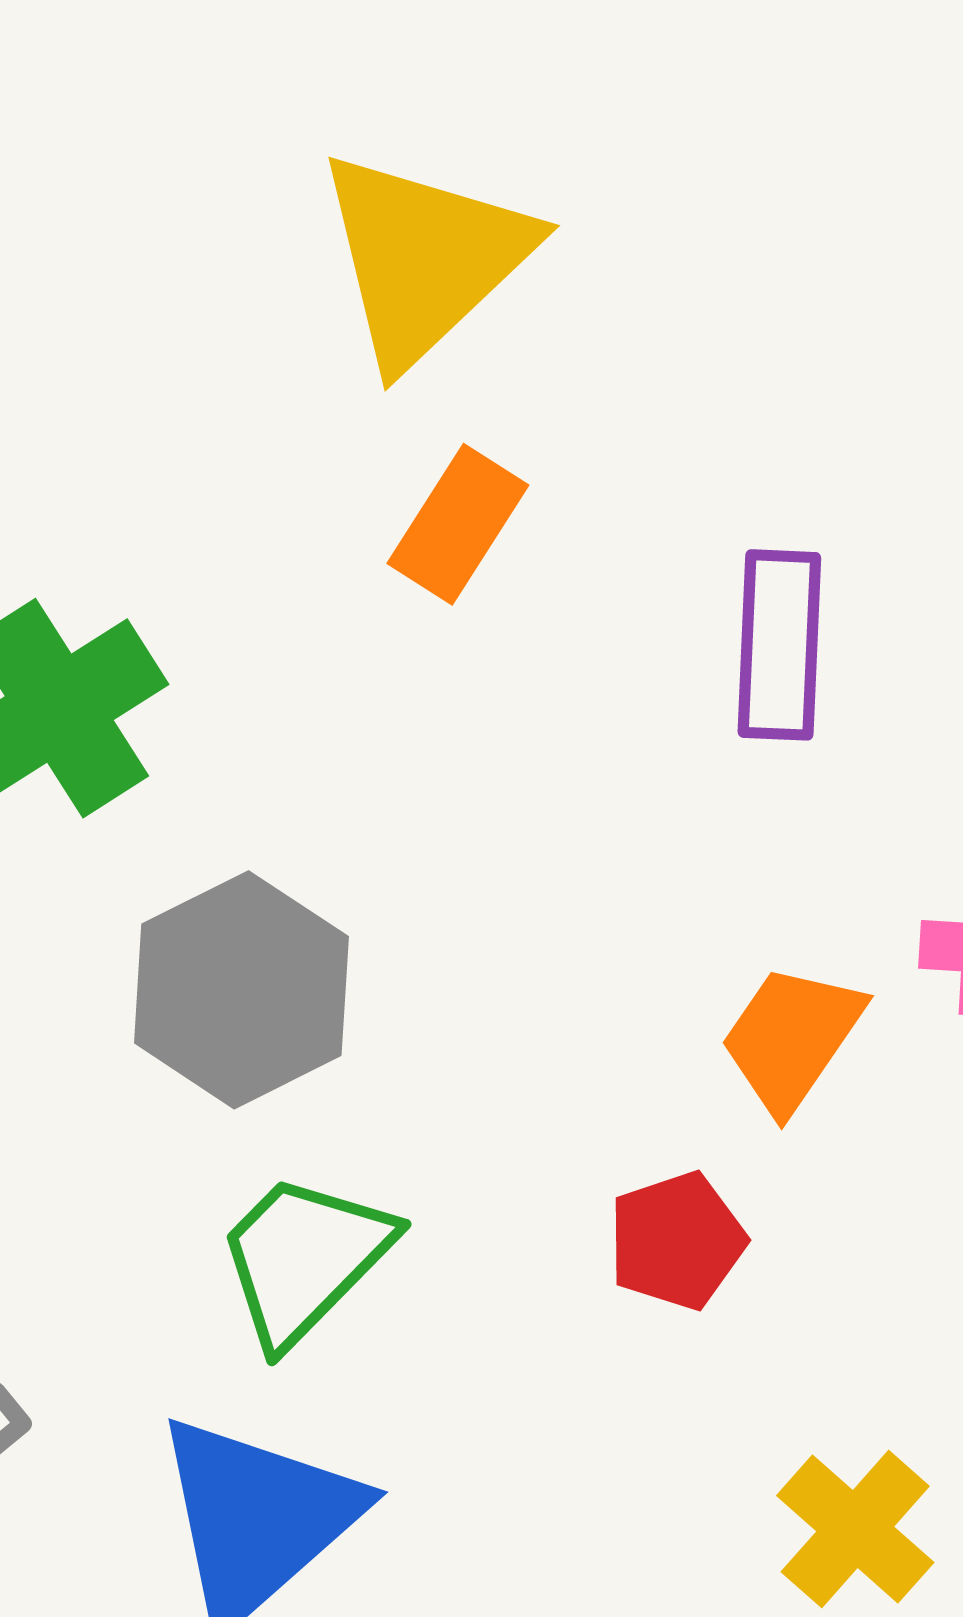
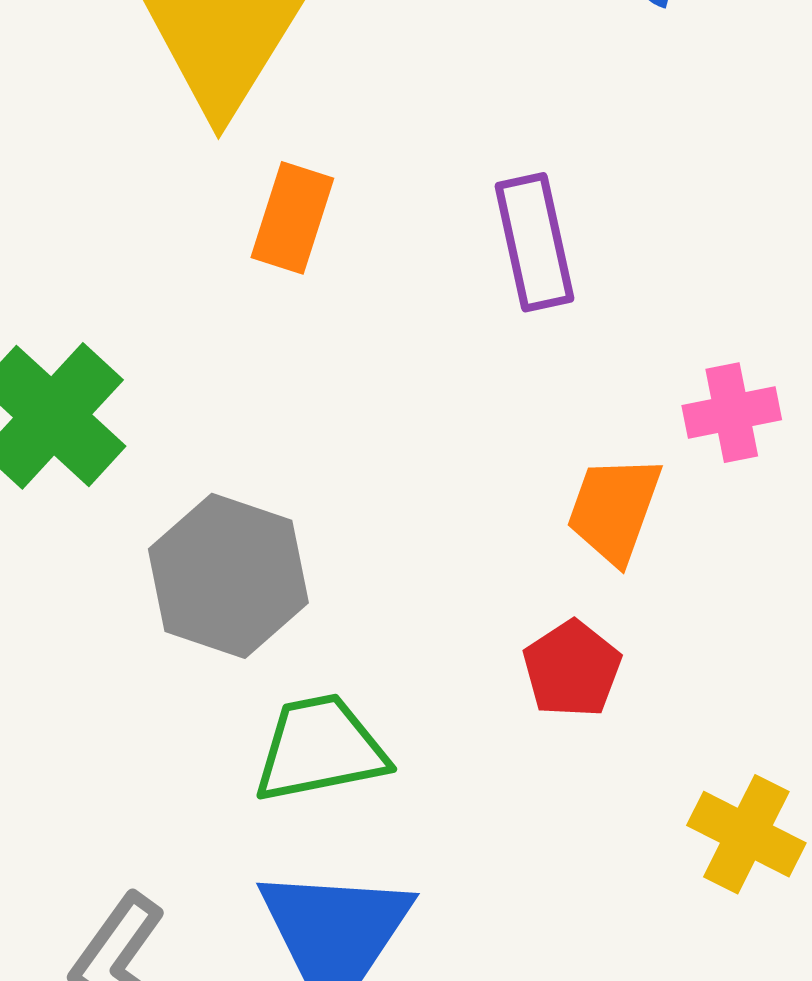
green trapezoid: (304, 1259) -> (320, 749), turned 49

